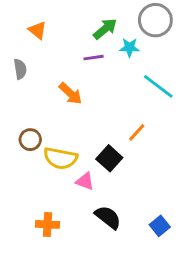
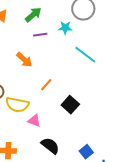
green arrow: (105, 29) -> (33, 15), moved
orange line: (137, 132) -> (46, 85), moved
black square: (109, 158) -> (70, 105), moved

